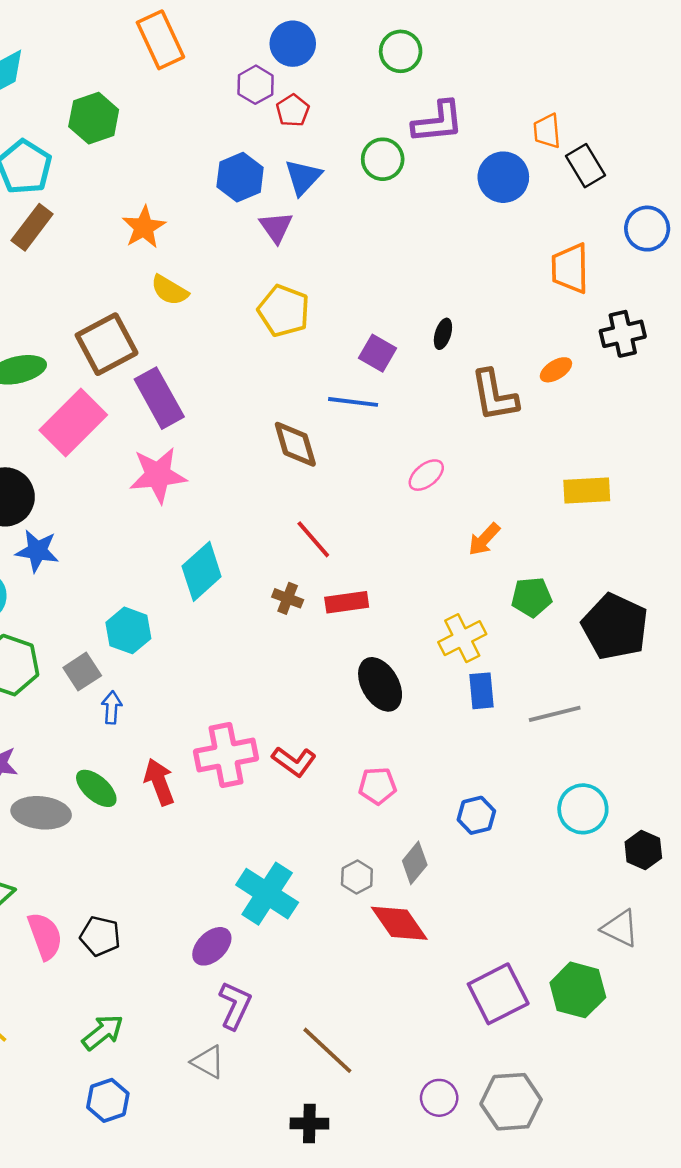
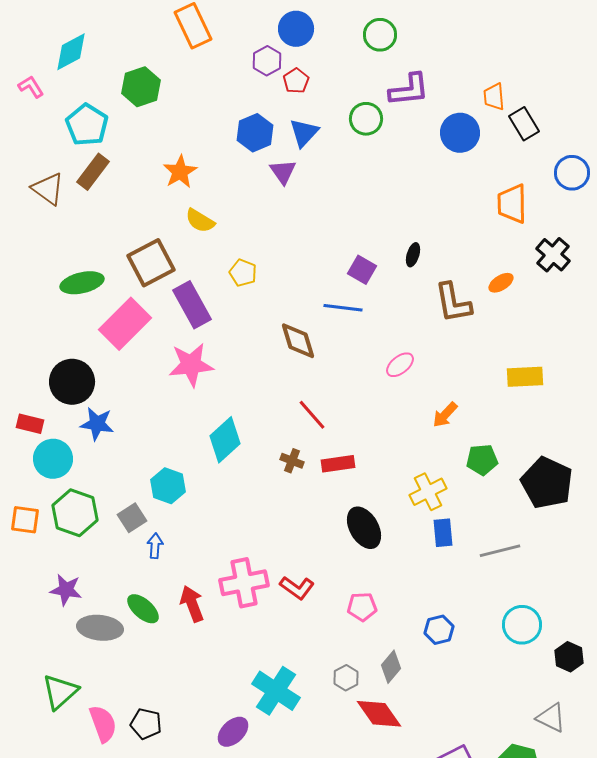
yellow pentagon: (284, 311) -> (243, 273), moved, size x0.7
black cross: (623, 334) -> (553, 255), turned -36

